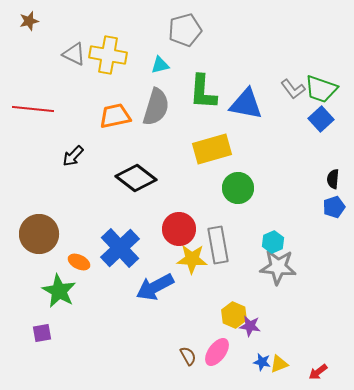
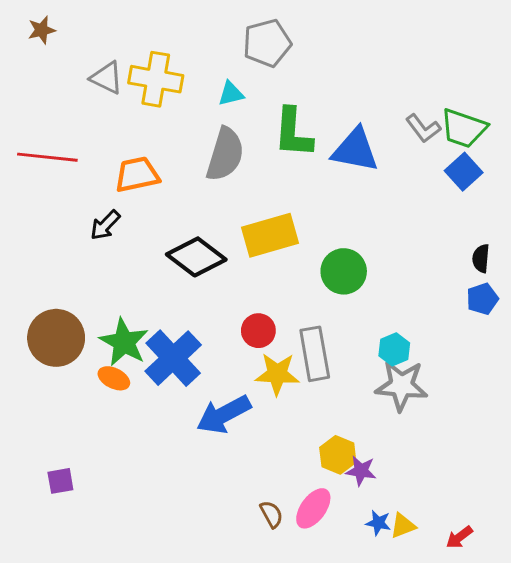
orange trapezoid: (115, 116) -> (137, 175), moved
yellow rectangle: (212, 149) -> (270, 235), moved
red circle: (179, 229) -> (258, 331), size x0.7
green star: (59, 291) -> (124, 342), moved

